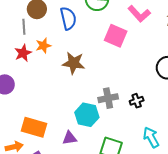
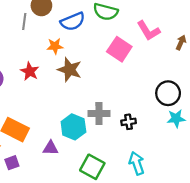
blue semicircle: (68, 18) -> (73, 21), turned 70
orange star: (43, 46) -> (55, 46), moved
red star: (23, 53) -> (30, 71), moved, turned -30

